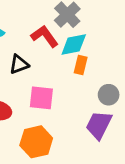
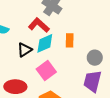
cyan diamond: (74, 45) -> (45, 43), moved
pink square: (41, 98) -> (46, 71), turned -30

